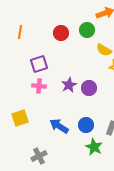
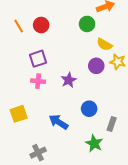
orange line: (20, 32) -> (19, 26), turned -40
red circle: (61, 33) -> (41, 25), moved
purple circle: (89, 88) -> (96, 66), moved
blue circle: (86, 125) -> (89, 109), moved

